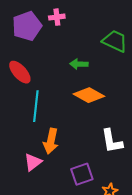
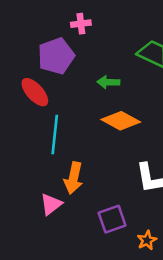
purple pentagon: (27, 26) -> (56, 56), moved

